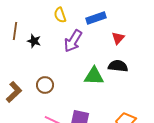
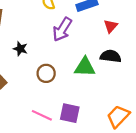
black star: (34, 41) -> (20, 49), moved
brown circle: (45, 85) -> (46, 73), moved

